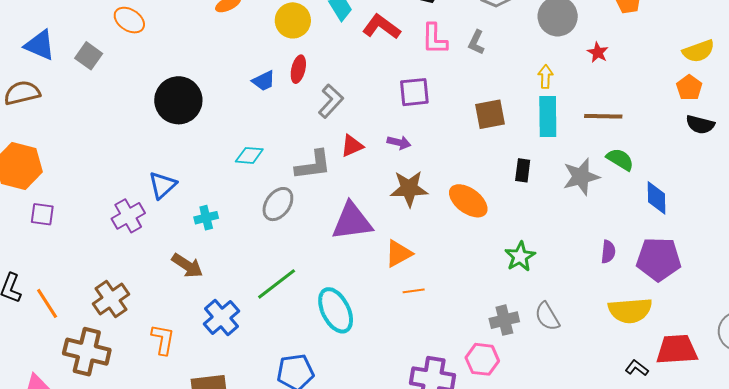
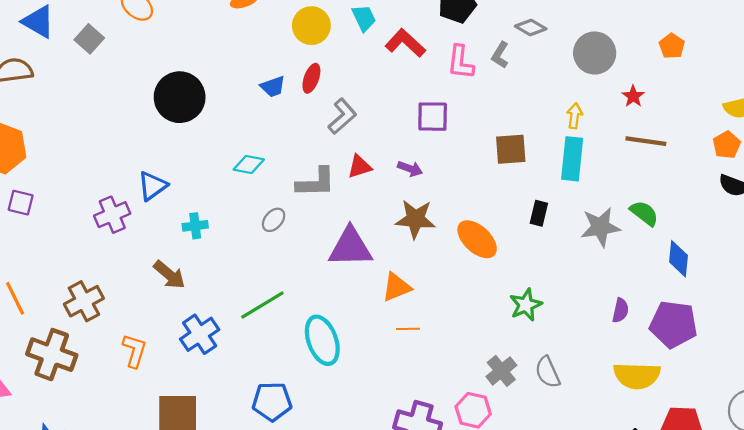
gray L-shape: (476, 42) -> (500, 55), moved
brown line: (603, 116) -> (646, 141), moved
gray ellipse: (278, 204) -> (274, 220), size x0.7
gray cross: (504, 320) -> (501, 371), turned -32

